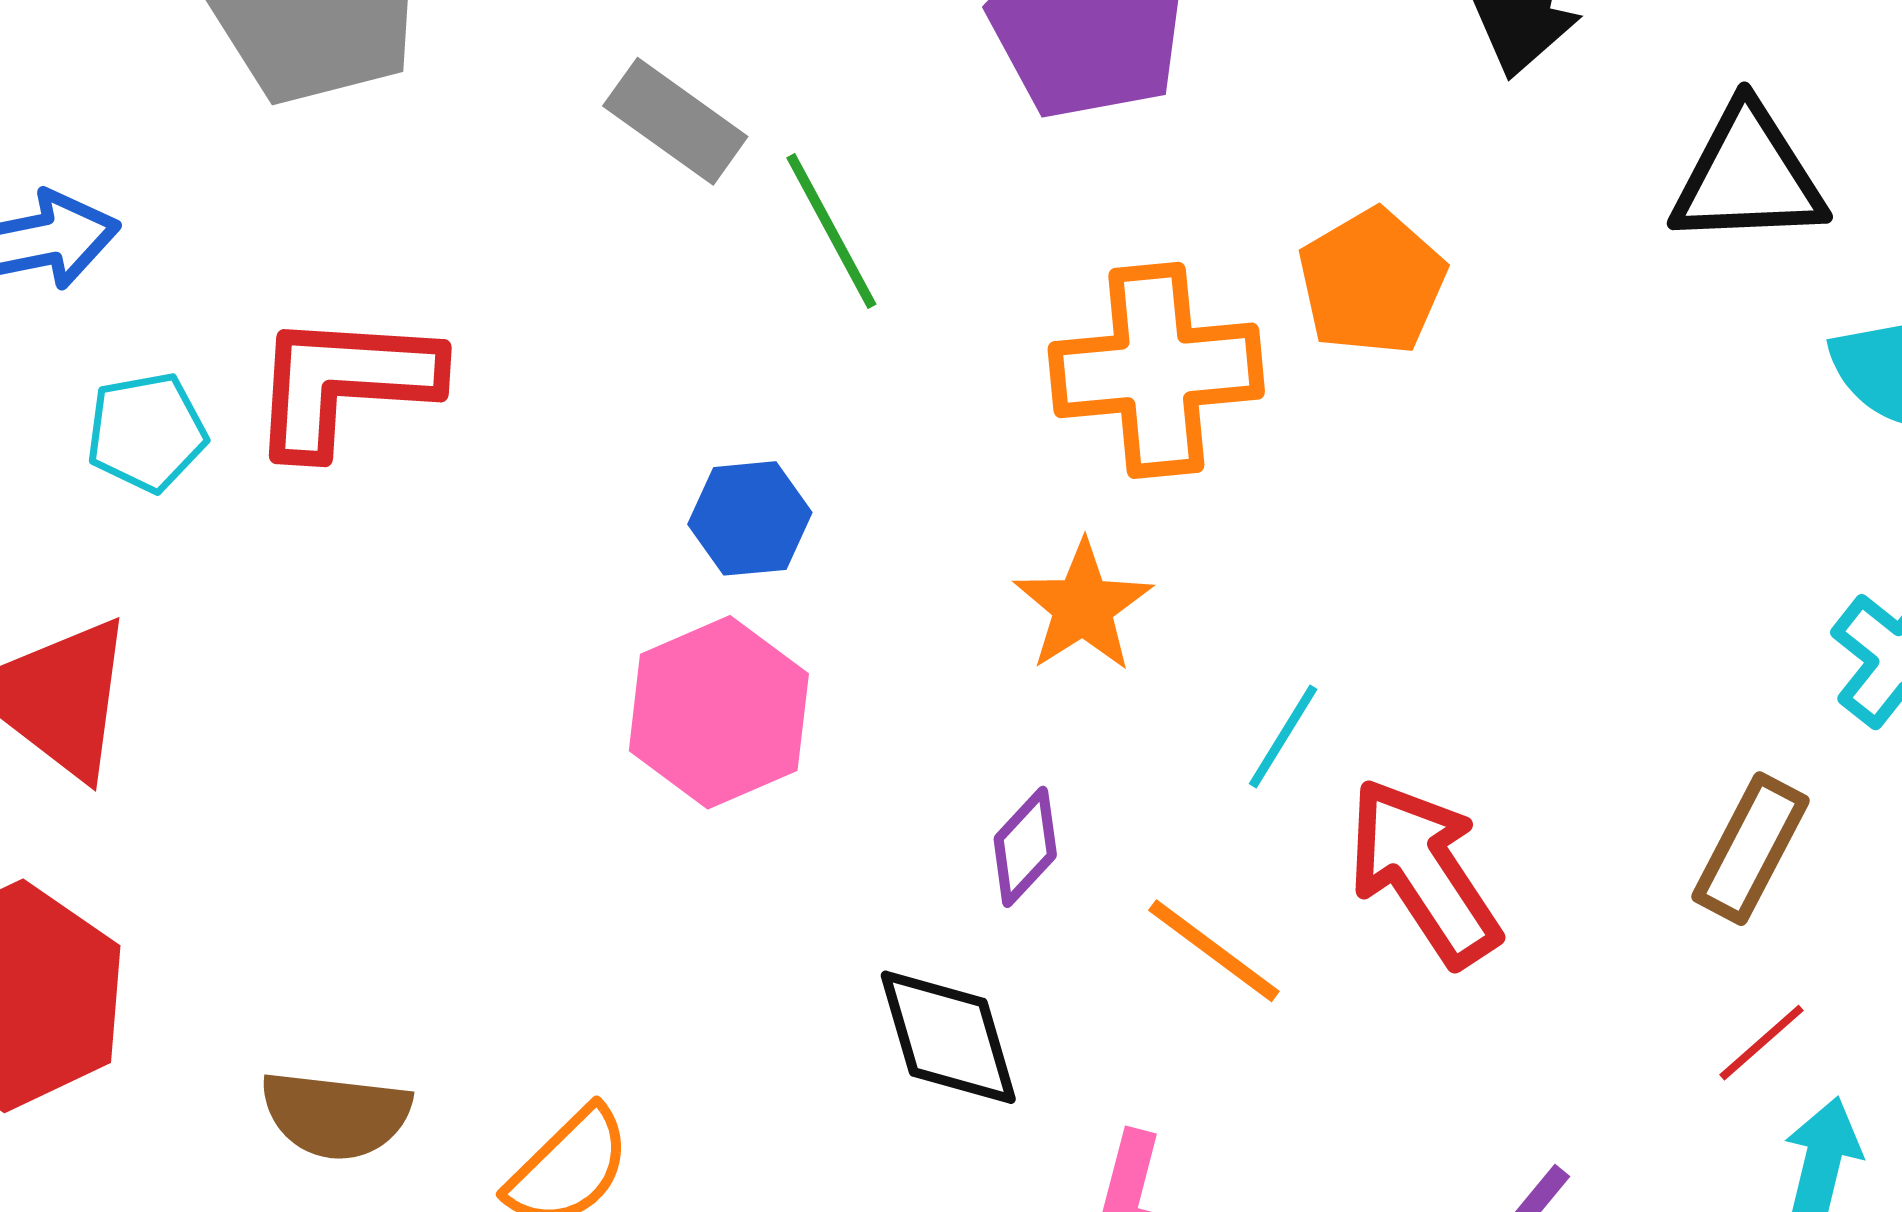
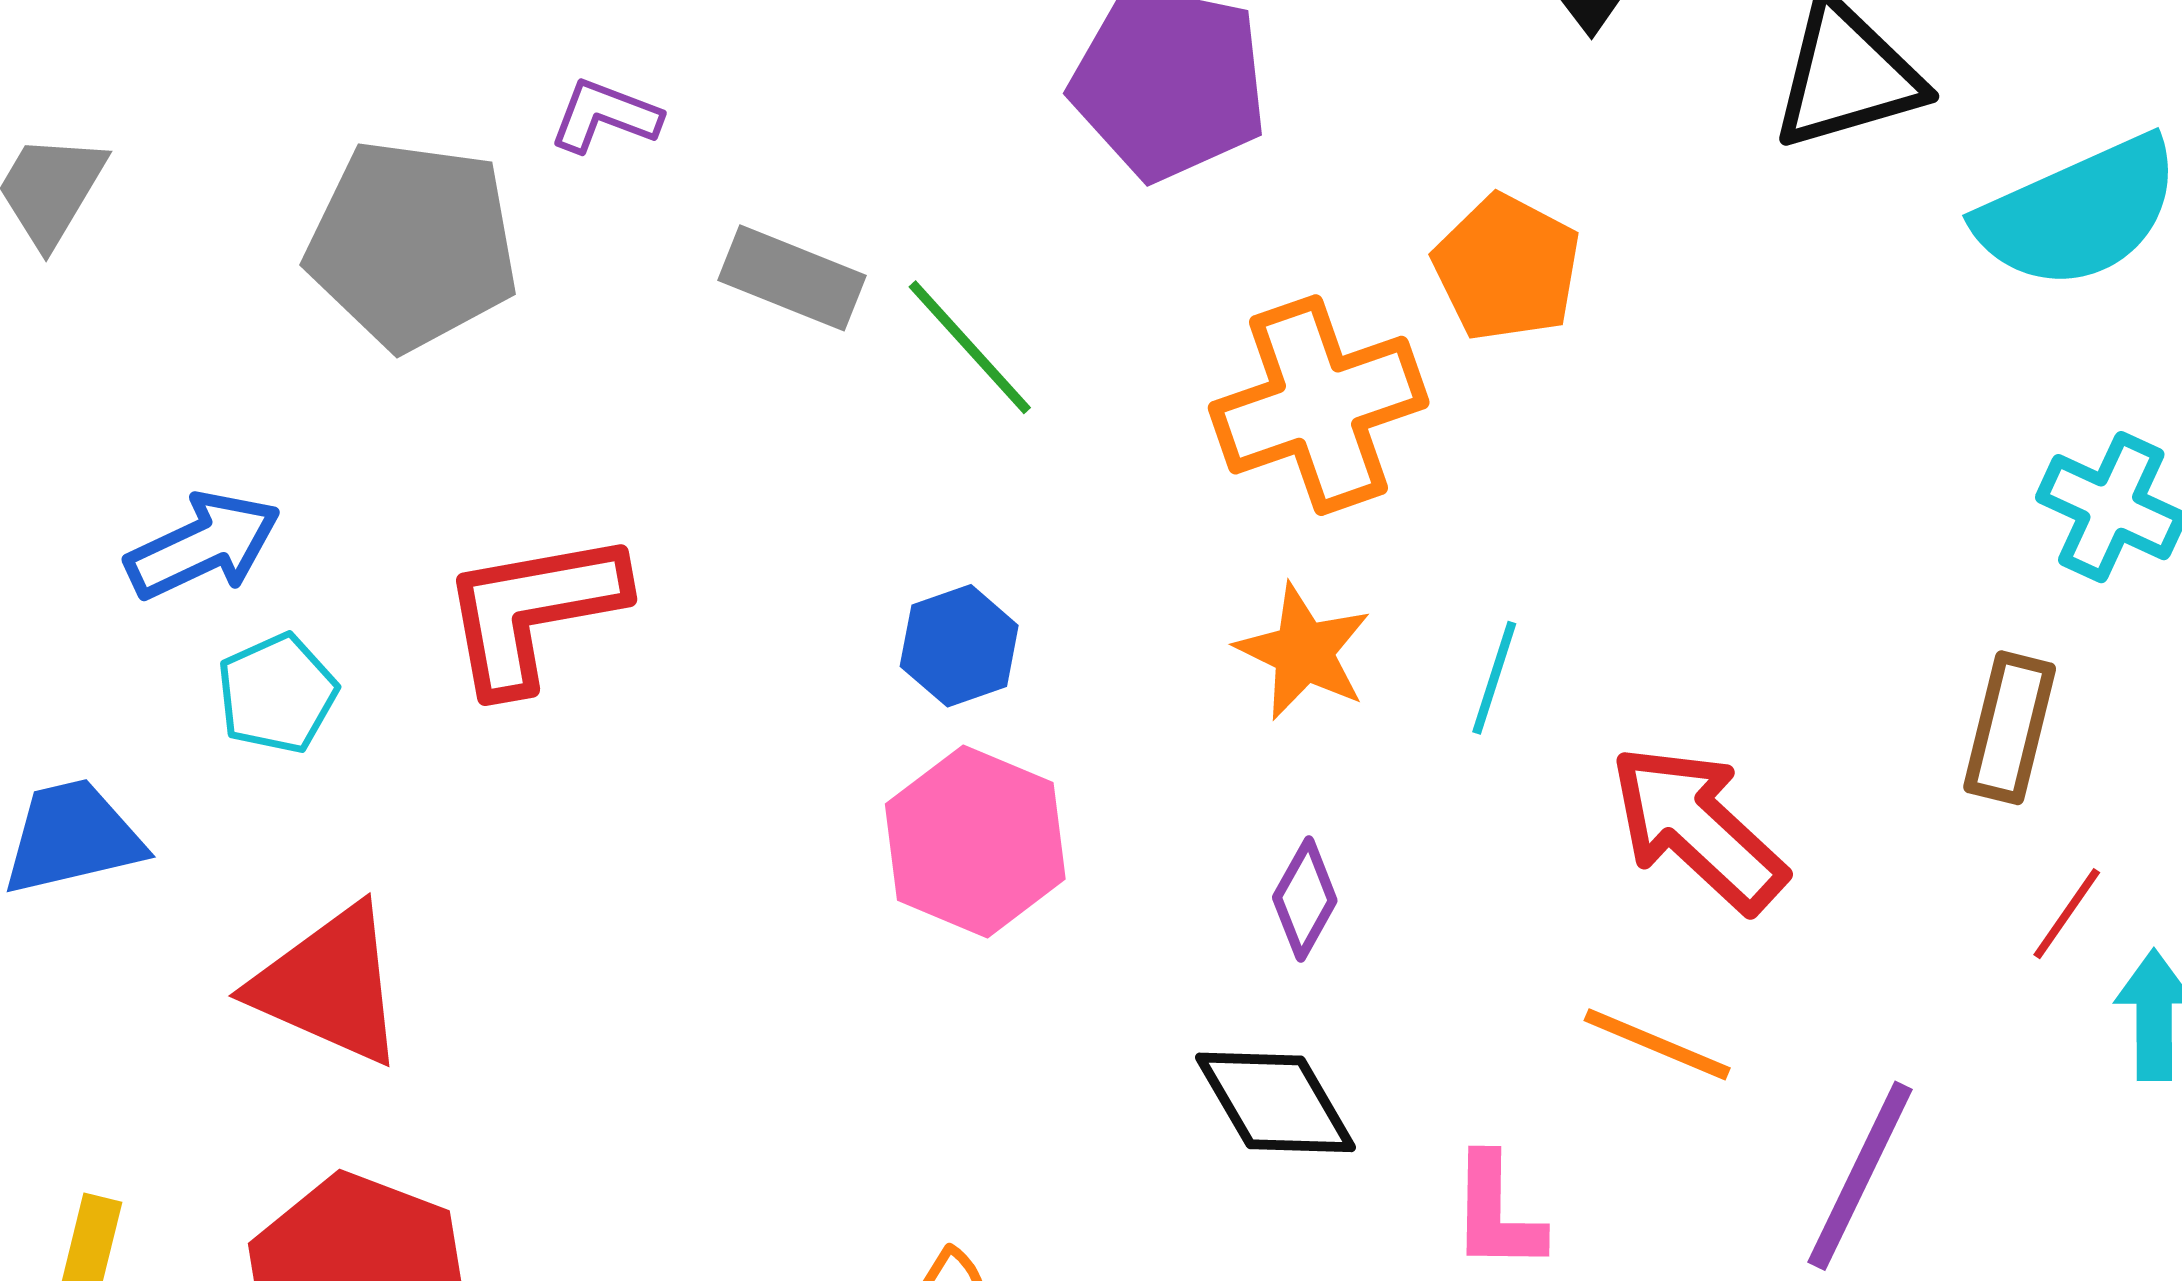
cyan pentagon: (146, 432) -> (277, 694), moved
cyan line: (1283, 737) -> (1494, 678), moved
orange line: (1214, 951) -> (1657, 1044), moved

